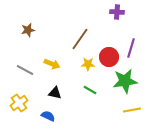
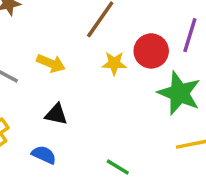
green star: (125, 81) -> (179, 93), turned 30
green line: (90, 90) -> (118, 167), moved

